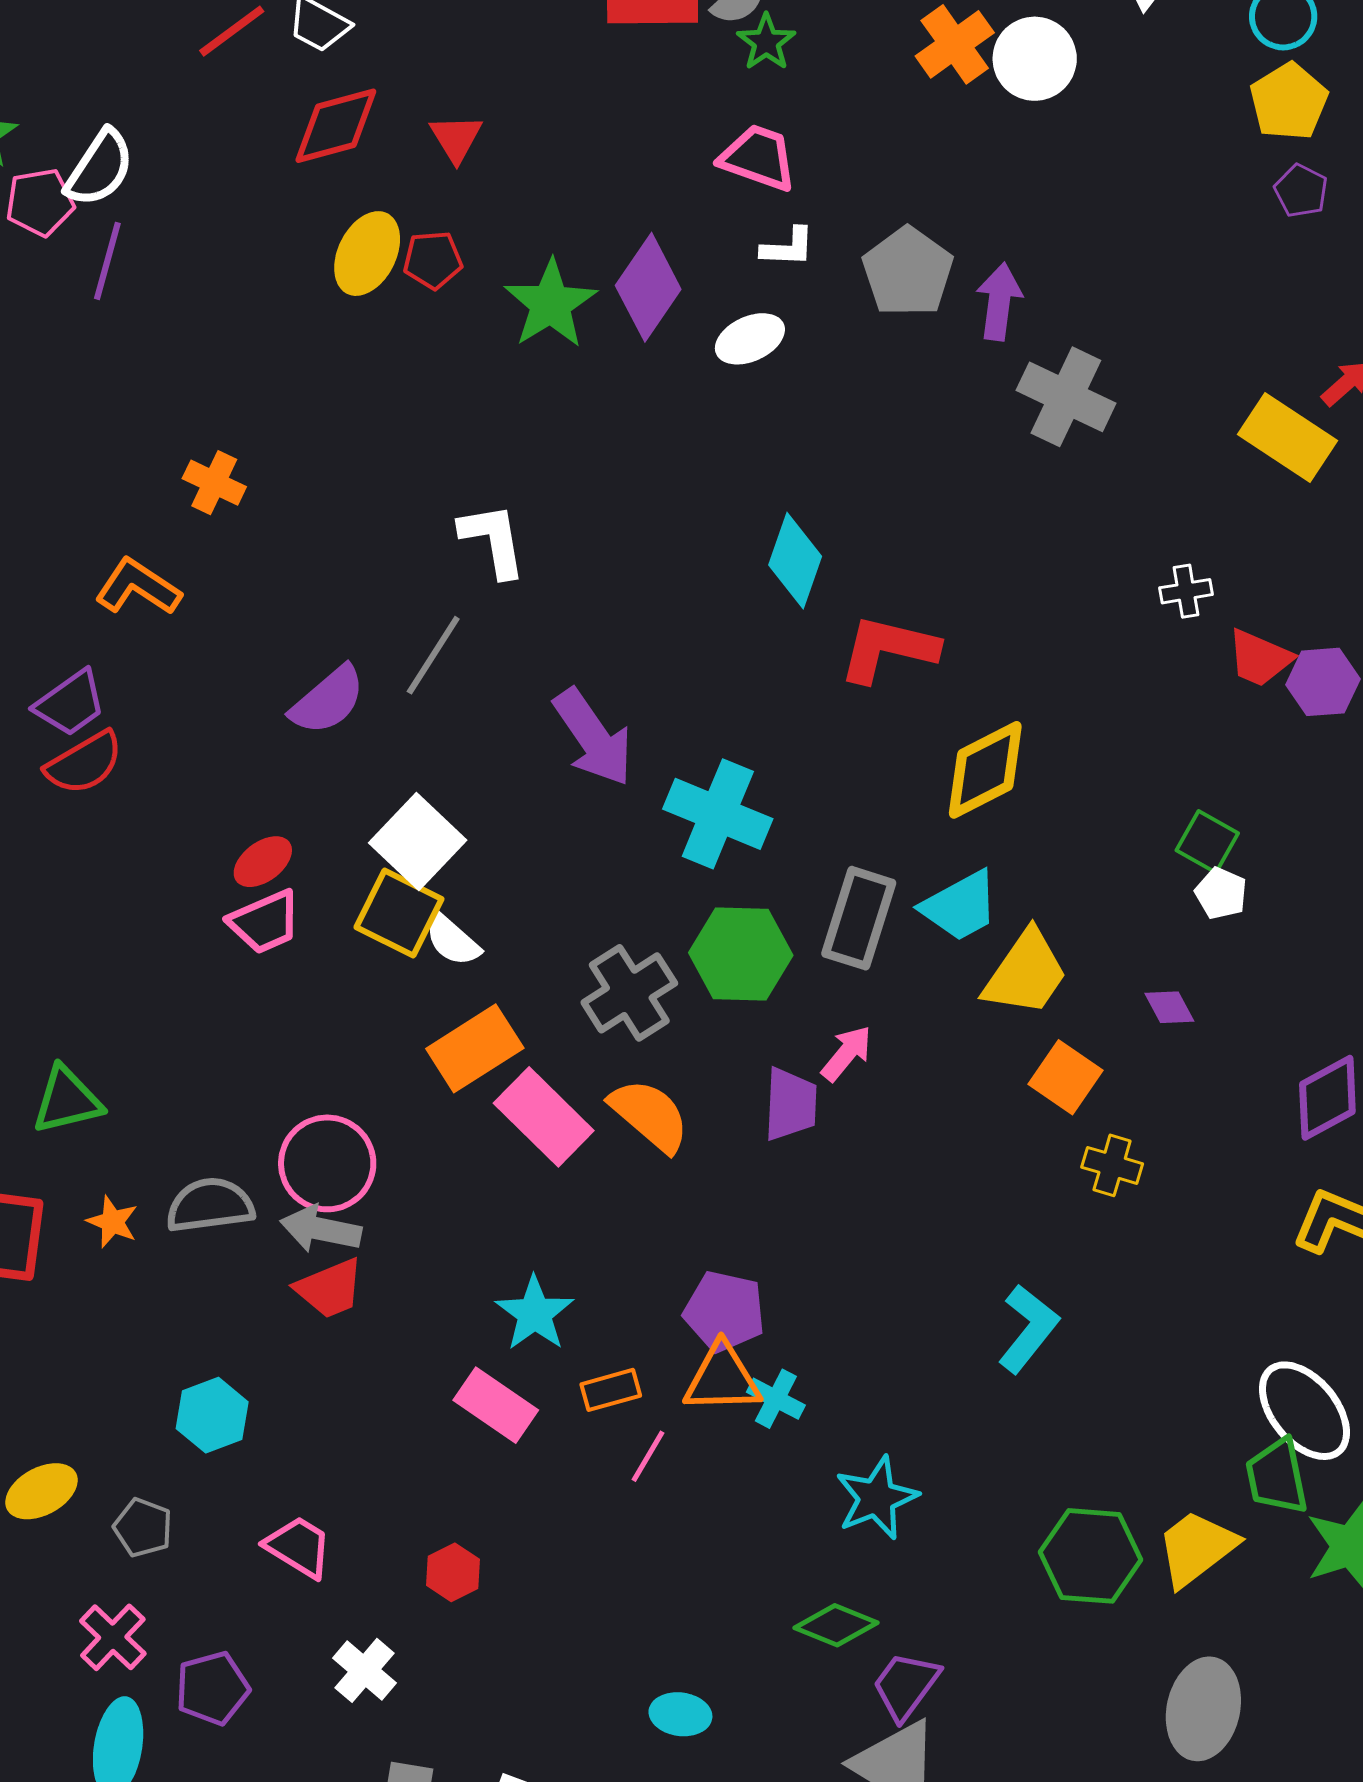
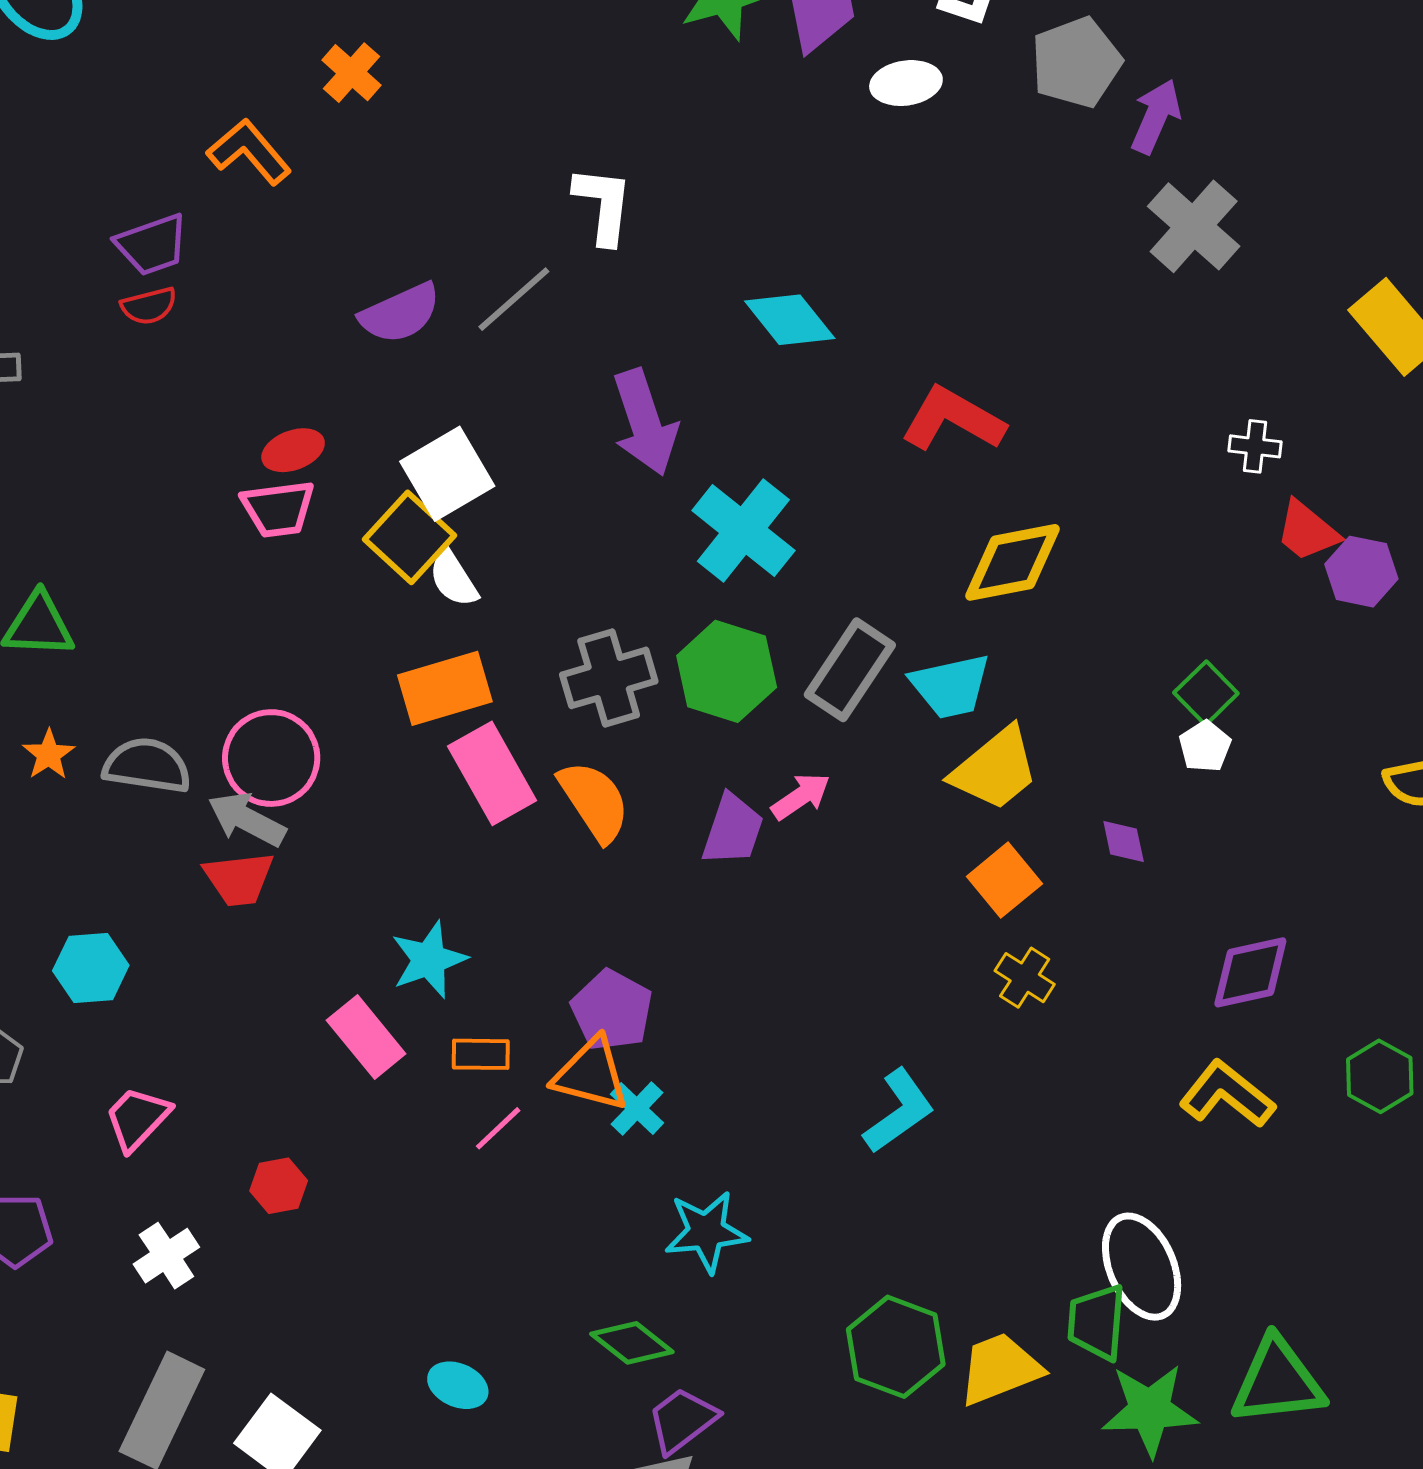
cyan diamond: (795, 561) -> (790, 320), moved, turned -74
red semicircle: (84, 763) -> (149, 306), size x0.7
pink trapezoid: (299, 1547) -> (137, 1118), turned -94

